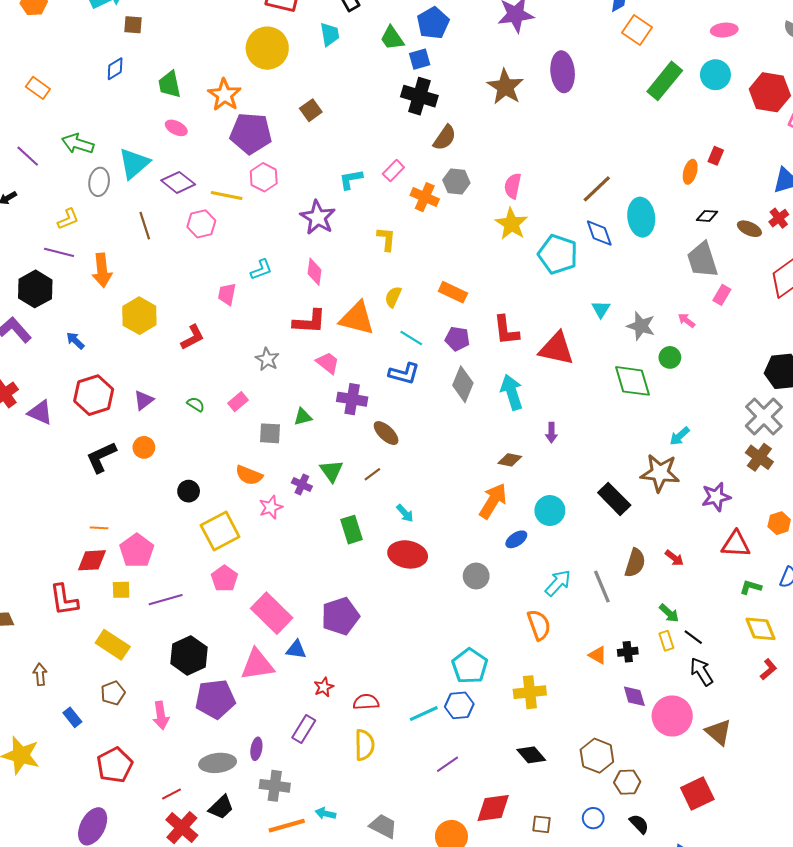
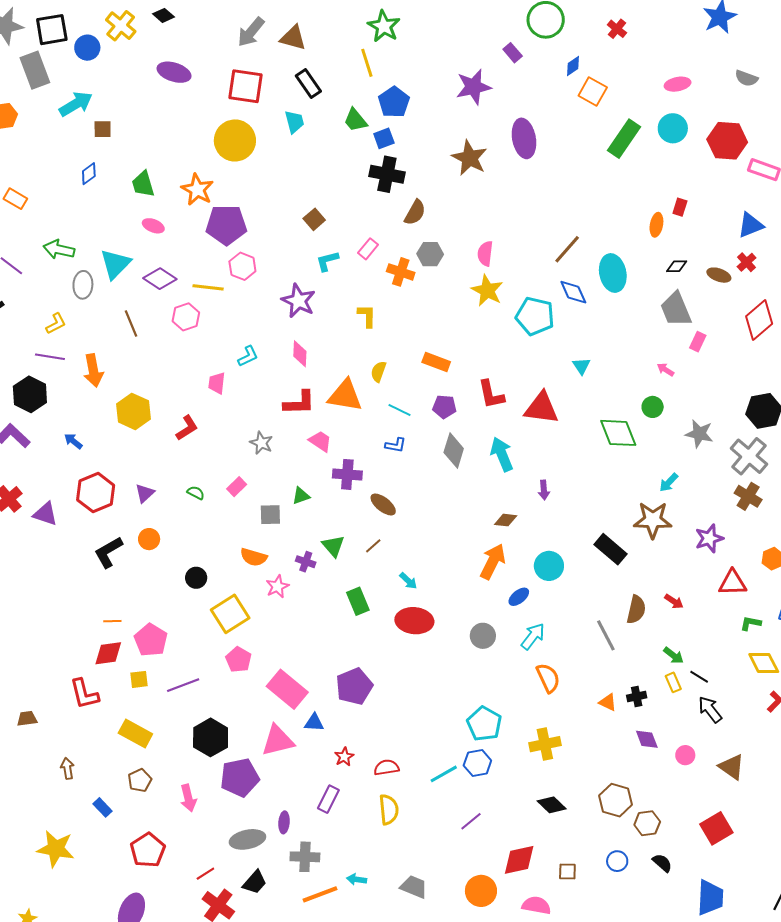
brown square: (311, 110) -> (314, 219), moved
gray star: (641, 326) -> (699, 434), moved
blue L-shape: (404, 374) -> (396, 445), size x0.7
cyan arrow: (558, 583) -> (533, 636), moved
pink circle: (672, 716) -> (685, 755), size x0.5

